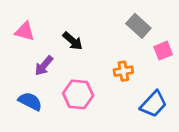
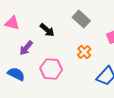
gray rectangle: (138, 26) -> (81, 19), moved
orange cross: (123, 71) -> (84, 52), turned -32

